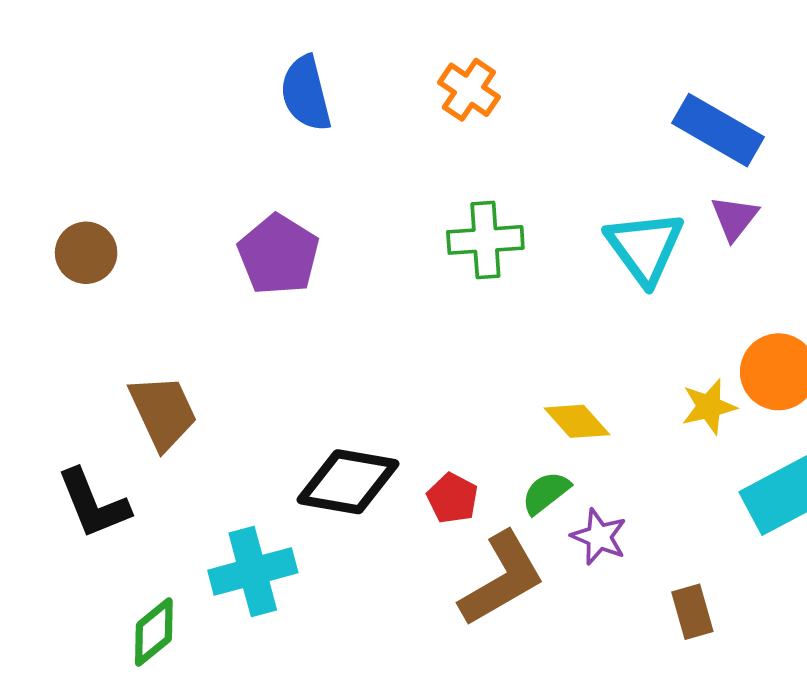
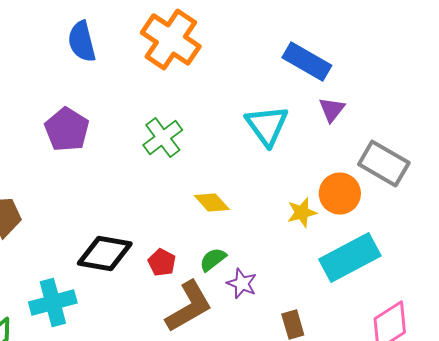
orange cross: (469, 90) -> (171, 40), size x1.8
purple triangle: (735, 218) -> (332, 110), moved
green cross: (485, 240) -> (163, 138), moved, turned -33
yellow diamond: (577, 421) -> (212, 202), moved

